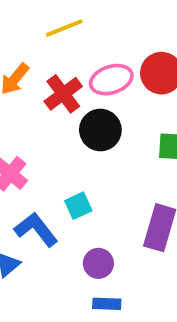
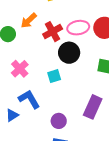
cyan square: (78, 206) -> (54, 76), moved

